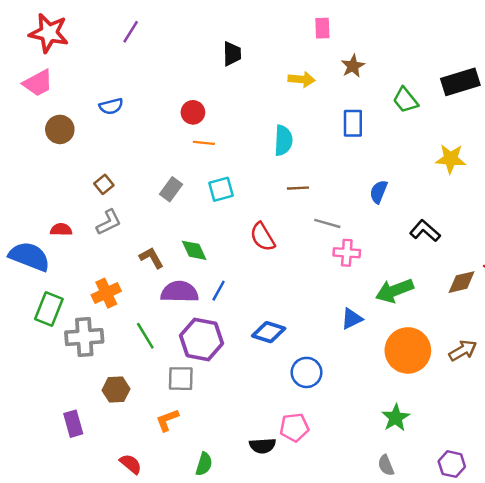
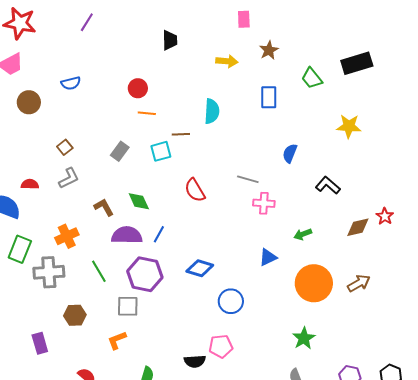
brown line: (298, 188) -> (181, 134), moved
green arrow: (394, 291) -> (303, 234), size x0.6

